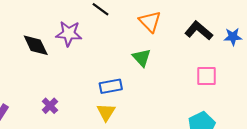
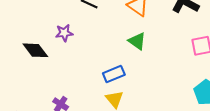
purple star: (69, 34) -> (64, 33), size x0.7

